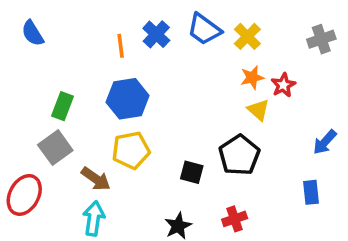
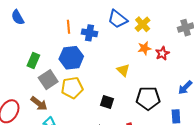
blue cross: (156, 34) -> (90, 33), moved, turned -35
yellow triangle: (258, 110) -> (123, 70), moved
gray square: (55, 148) -> (48, 80), moved
black pentagon: (239, 155) -> (148, 98), moved, turned 30
brown arrow: (96, 179) -> (39, 104), moved

